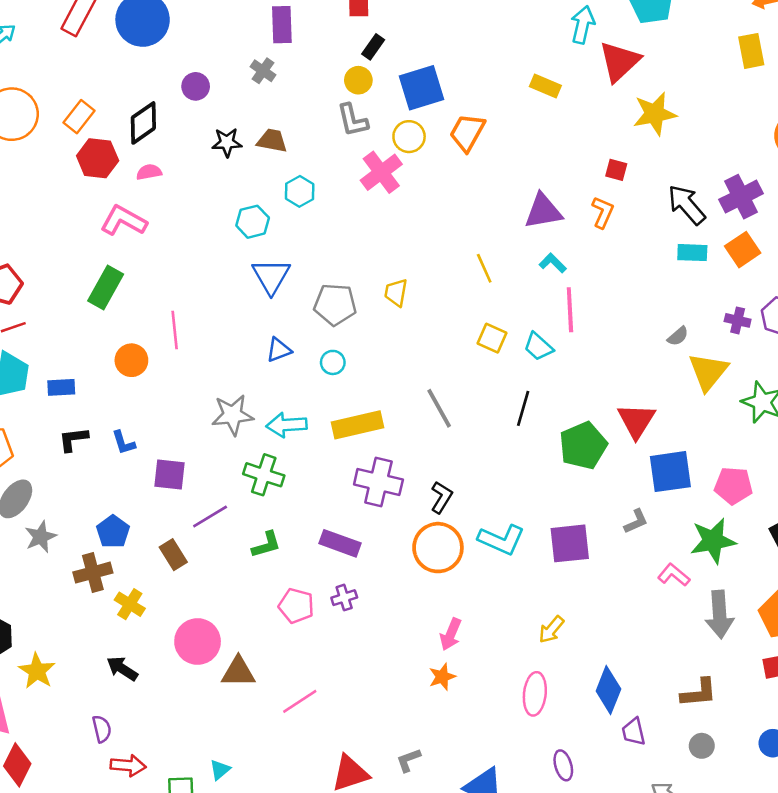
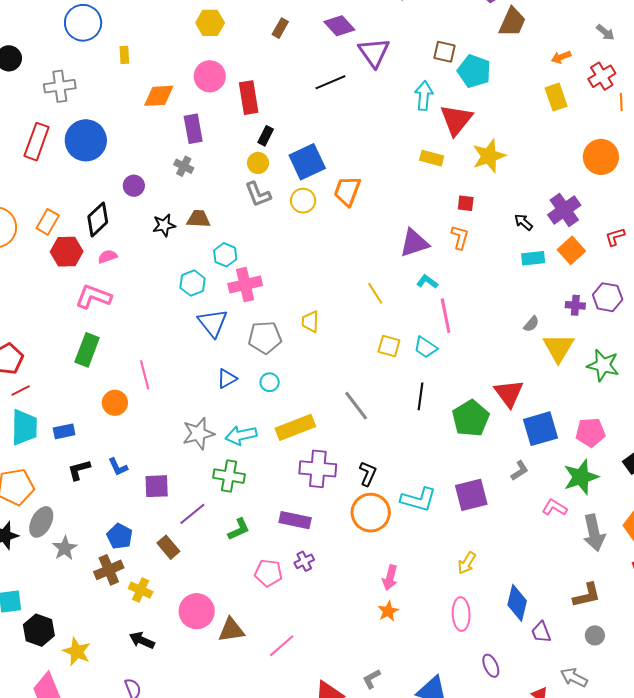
yellow rectangle: (545, 86) -> (432, 158), moved
pink cross: (381, 172) -> (245, 285), moved, turned 32
black arrow: (687, 205) -> (523, 222), size x0.6

